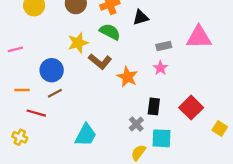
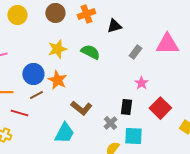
green semicircle: (110, 32) -> (90, 52), moved
gray rectangle: (164, 46) -> (135, 52), turned -40
brown L-shape: (100, 61) -> (81, 108), moved
pink star: (160, 68) -> (141, 83), moved
orange star: (127, 77) -> (57, 80), moved

